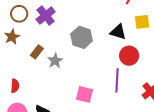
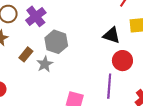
gray hexagon: (82, 37) -> (56, 42), moved

